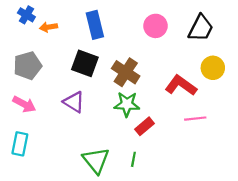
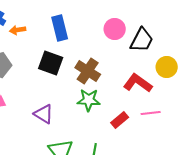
black trapezoid: (201, 28) -> (142, 40), moved
purple triangle: (74, 102) -> (44, 114), moved
red rectangle: (144, 126) -> (120, 120), moved

